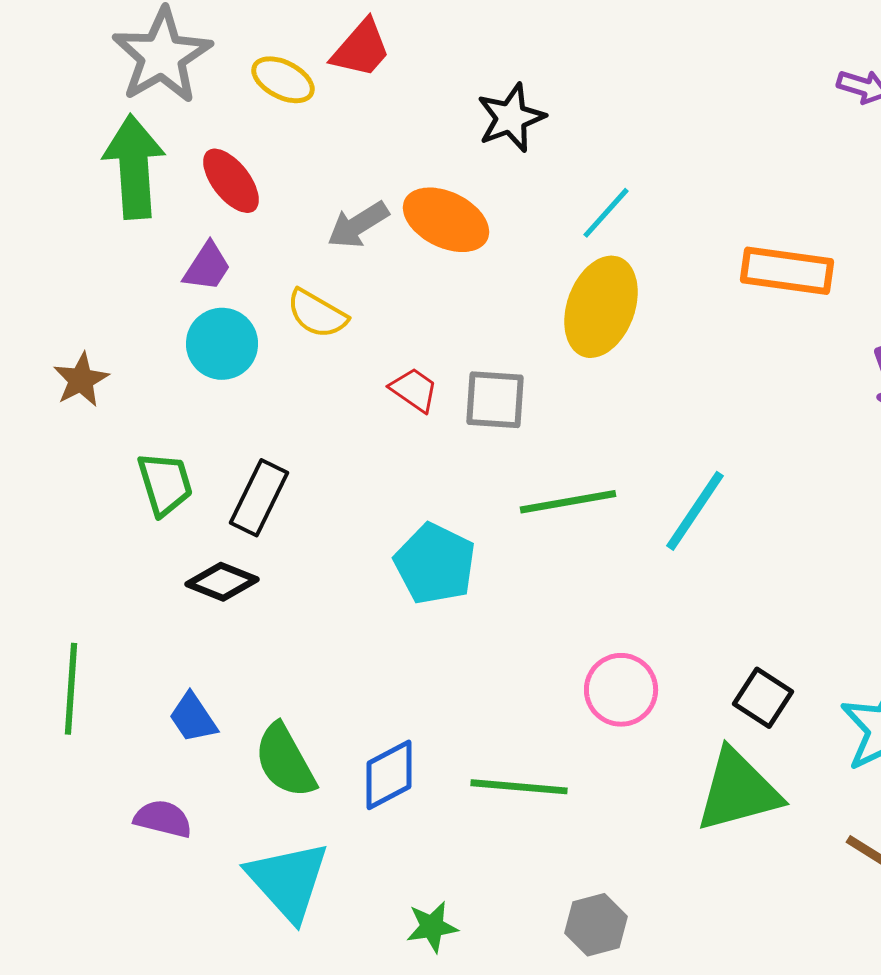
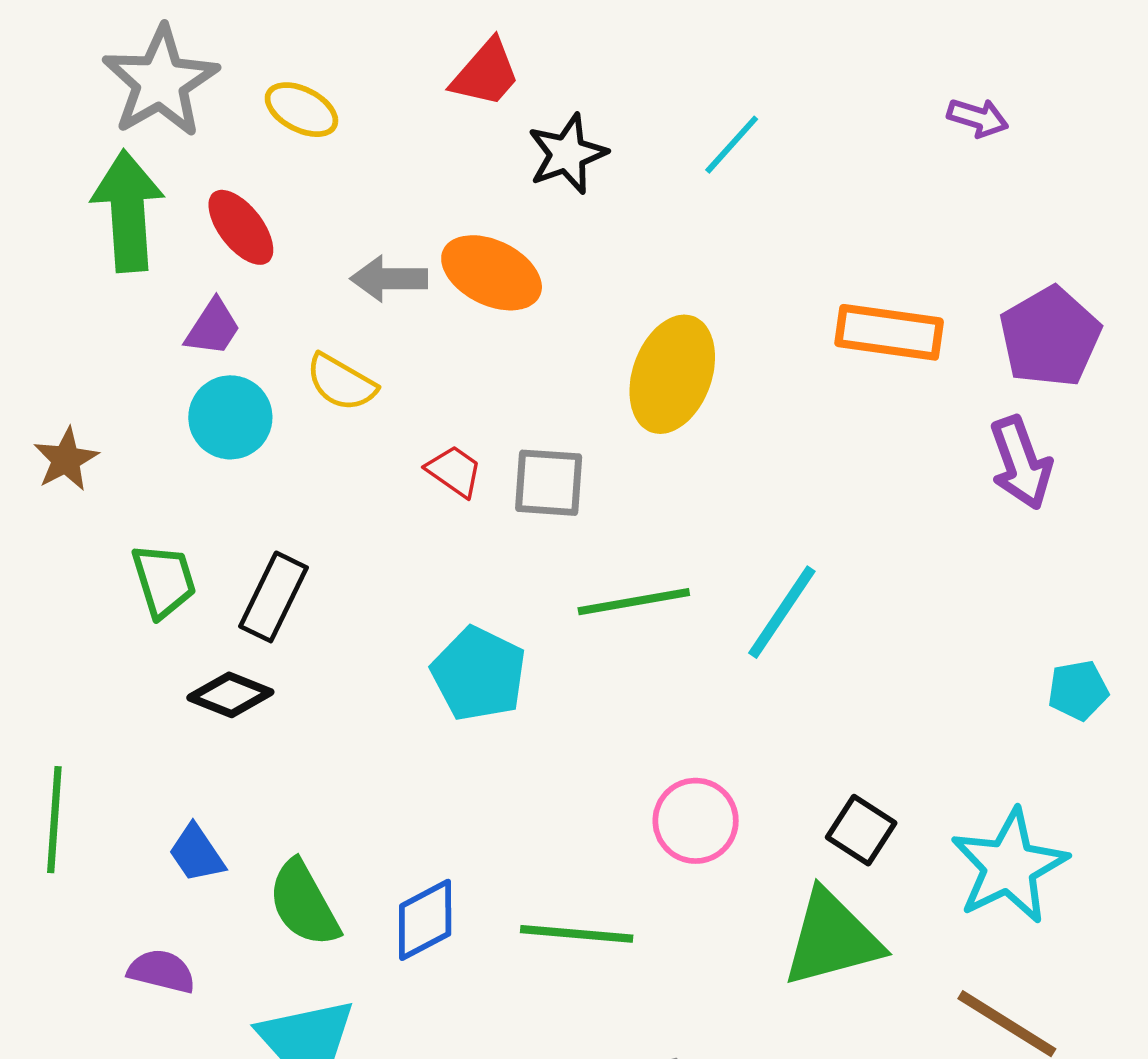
red trapezoid: (361, 49) -> (486, 73), moved
cyan line: (606, 213) -> (732, 145), moved
gray arrow: (358, 225) -> (389, 279), turned 32

